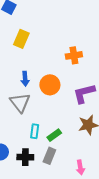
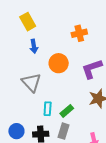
yellow rectangle: (21, 39) -> (28, 22), turned -48
blue arrow: (25, 79) -> (34, 46), moved

